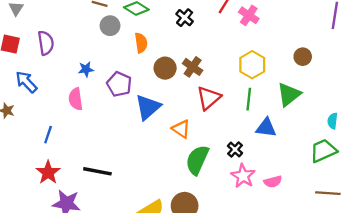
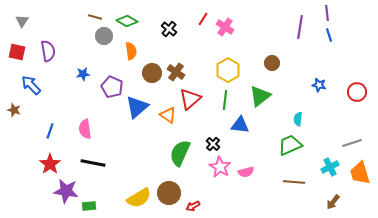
pink semicircle: (76, 99) -> (85, 129), moved
orange triangle: (181, 129) -> (168, 115), moved

